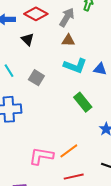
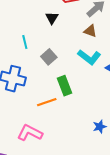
green rectangle: (83, 102) -> (65, 86), moved
orange line: (69, 151) -> (47, 102), moved

